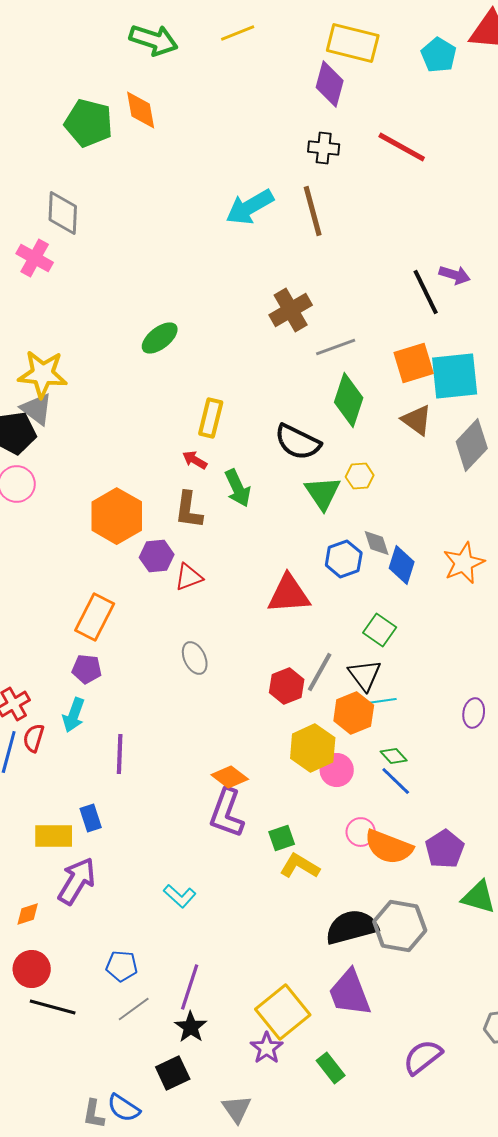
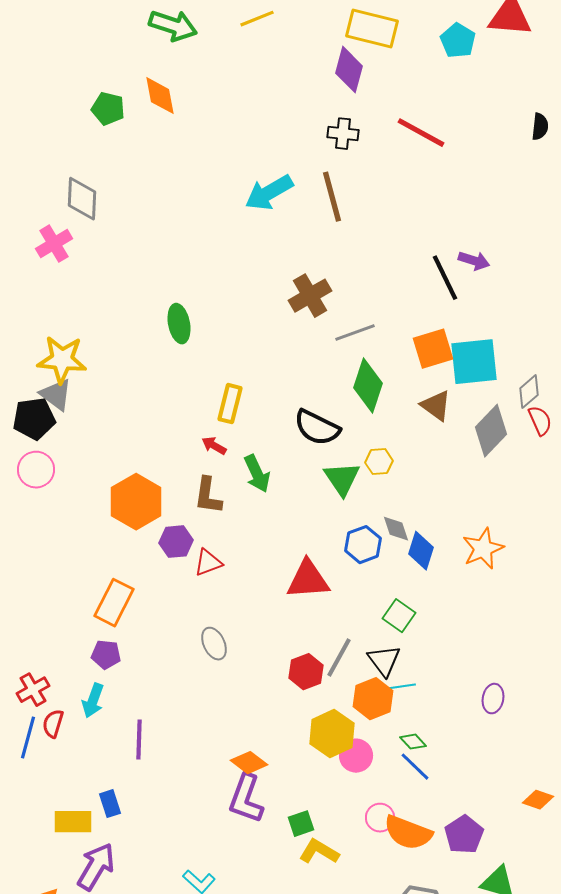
green pentagon: (89, 123) -> (108, 109), size x0.7
pink cross: (35, 258) -> (54, 244), turned 30
green ellipse: (160, 338) -> (179, 324), turned -63

